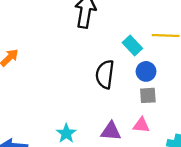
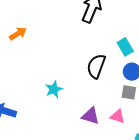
cyan star: (66, 133) -> (54, 89), moved

